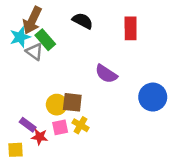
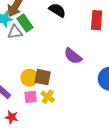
gray triangle: (34, 52) -> (15, 32), turned -49
red star: (40, 137) -> (11, 117), moved

